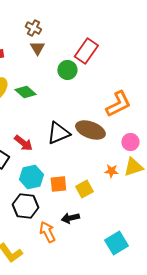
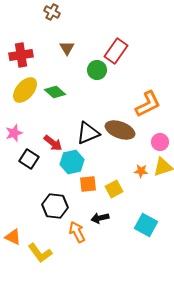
brown cross: (33, 28) -> (52, 12), moved
cyan hexagon: (31, 177) -> (72, 162), moved
cyan square: (116, 243) -> (146, 225), moved, turned -30

